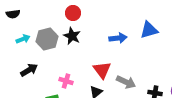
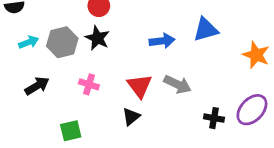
pink cross: (66, 81) -> (89, 84), moved
gray arrow: (126, 82) -> (177, 84), moved

